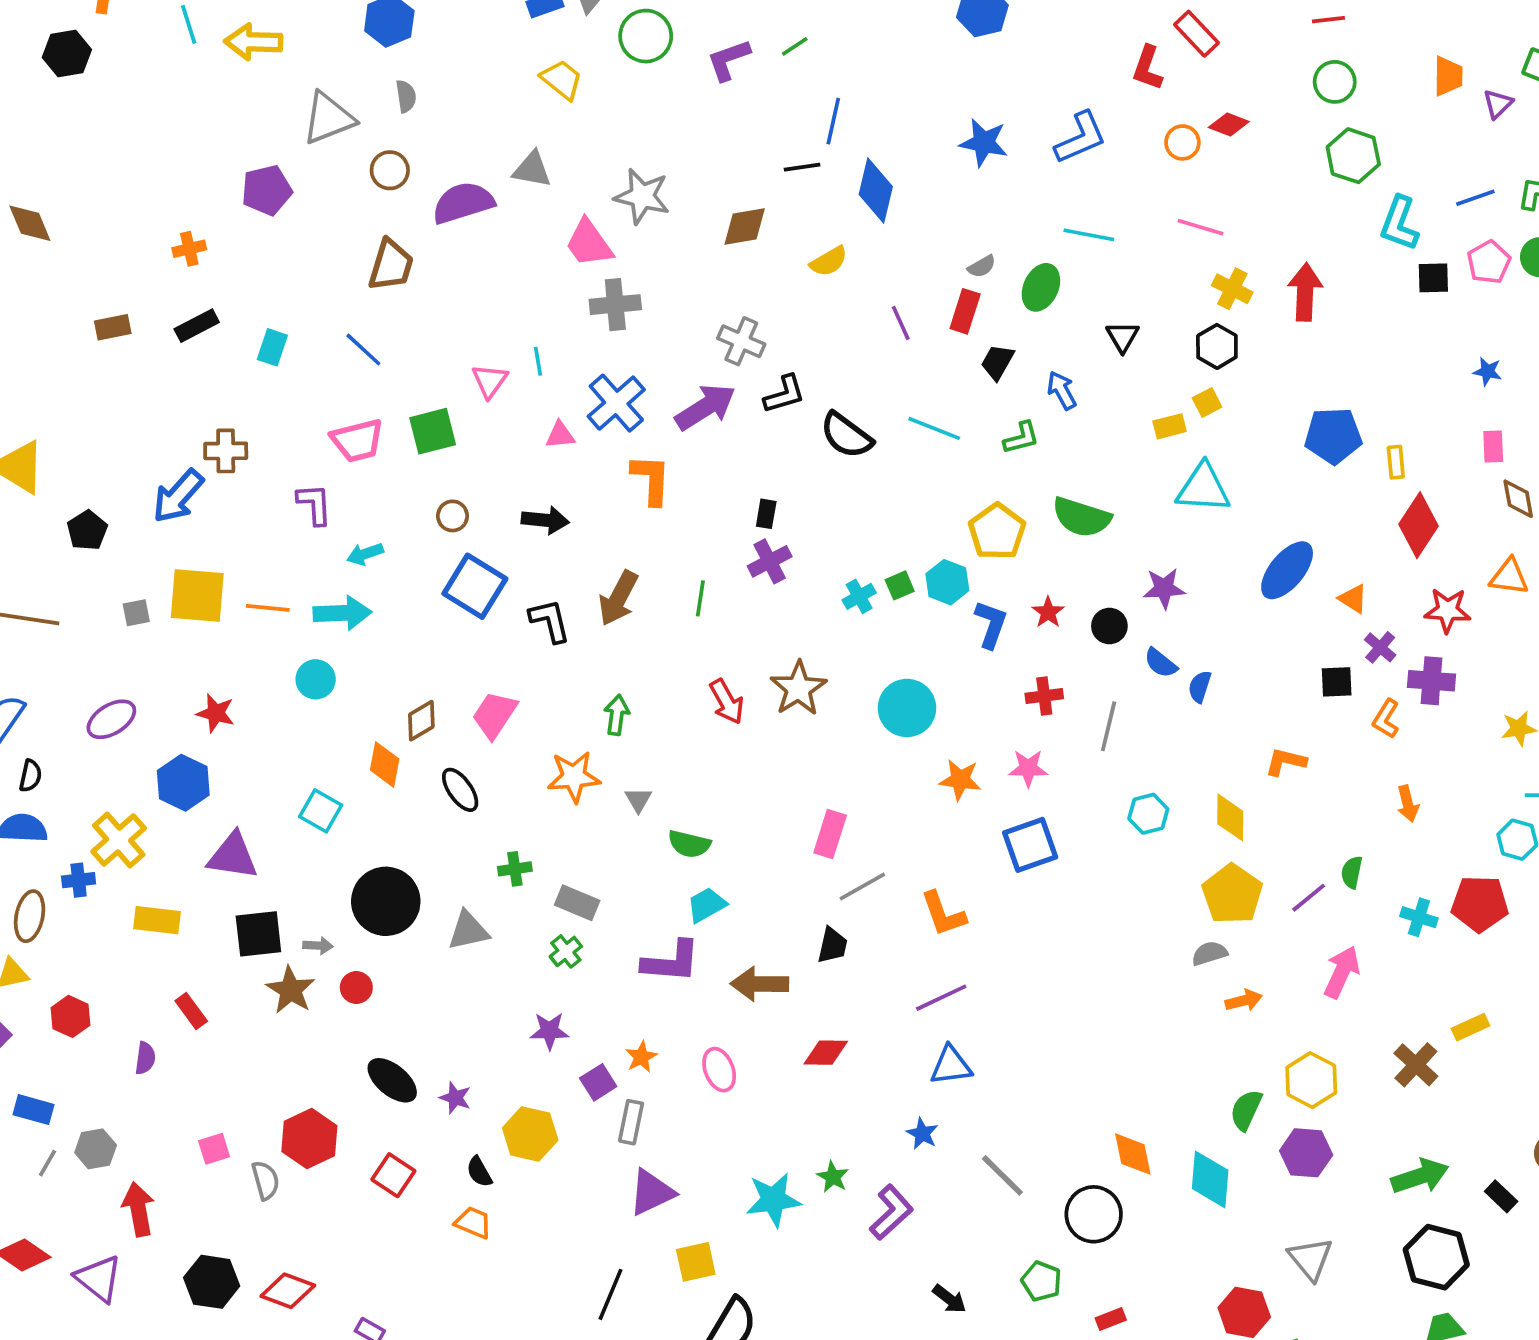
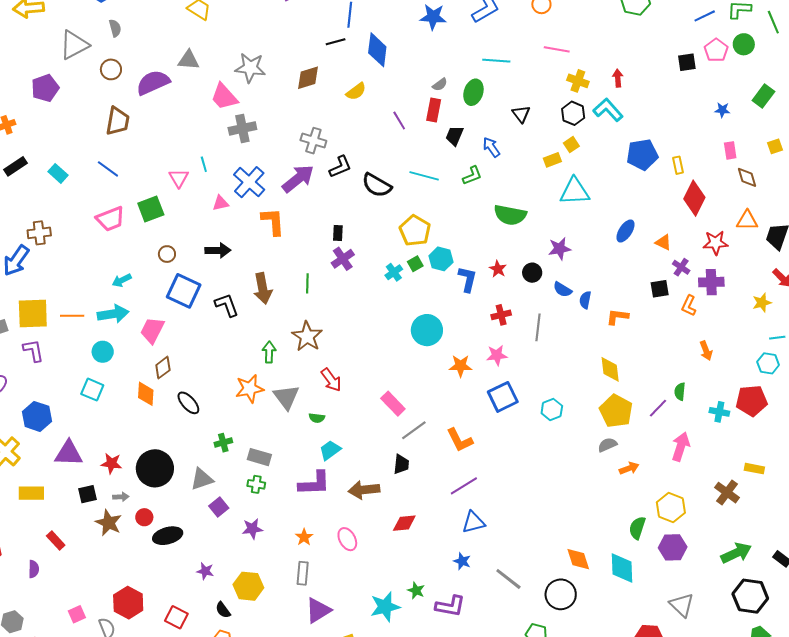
cyan L-shape: (1399, 223) -> (608, 110), moved, turned 124
red arrow: (1305, 292) -> (618, 78), size x0.6
cyan rectangle: (272, 347) -> (58, 173), turned -60
purple L-shape: (314, 504) -> (33, 351), moved
yellow pentagon: (997, 532) -> (415, 231), moved
blue ellipse: (1287, 570) -> (625, 231), size x0.7
brown arrow: (618, 598) -> (263, 288), turned -32
brown star: (798, 688) -> (307, 336), moved
red arrow: (727, 702) -> (331, 380), moved
red star: (216, 713) -> (111, 463), moved
pink trapezoid: (495, 715) -> (152, 330), moved
orange L-shape: (1286, 762) -> (617, 317), moved
gray triangle: (638, 800) -> (286, 397), size x1.8
cyan square: (321, 811) -> (92, 390), moved
cyan hexagon: (1148, 814) -> (552, 410), moved
pink rectangle: (830, 834) -> (393, 404), turned -55
green semicircle: (689, 844) -> (317, 418), size x0.7
black square: (258, 934) -> (88, 494), size x0.7
green cross: (566, 951) -> (256, 484), turned -36
yellow rectangle: (1470, 1027) -> (754, 469), turned 42
black ellipse: (392, 1080) -> (168, 536), moved, turned -48
purple square: (598, 1082) -> (219, 507), moved
purple L-shape: (891, 1212) -> (450, 606), turned 60

